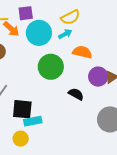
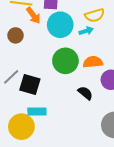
orange semicircle: (82, 52) -> (93, 62), moved, turned -30
black square: (22, 109) -> (30, 84), moved
yellow circle: (21, 139) -> (21, 127), size x1.6

